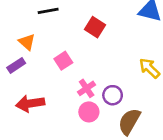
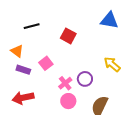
purple rectangle: (16, 65) -> (23, 70), moved, turned 56
purple circle: (113, 95) -> (85, 79), moved

